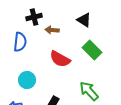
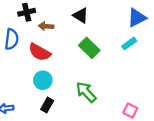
red semicircle: (60, 59) -> (40, 52), moved
cyan circle: (27, 80) -> (43, 80), moved

